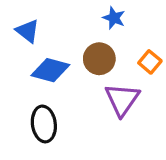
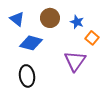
blue star: (114, 18) -> (77, 22), moved
brown circle: (99, 59) -> (50, 18), moved

